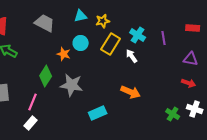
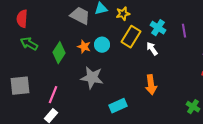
gray trapezoid: (45, 23) -> (80, 16), moved
cyan circle: (81, 43) -> (102, 45), moved
green diamond: (46, 76) -> (59, 53), moved
orange arrow: (131, 92) -> (151, 85), turned 60

